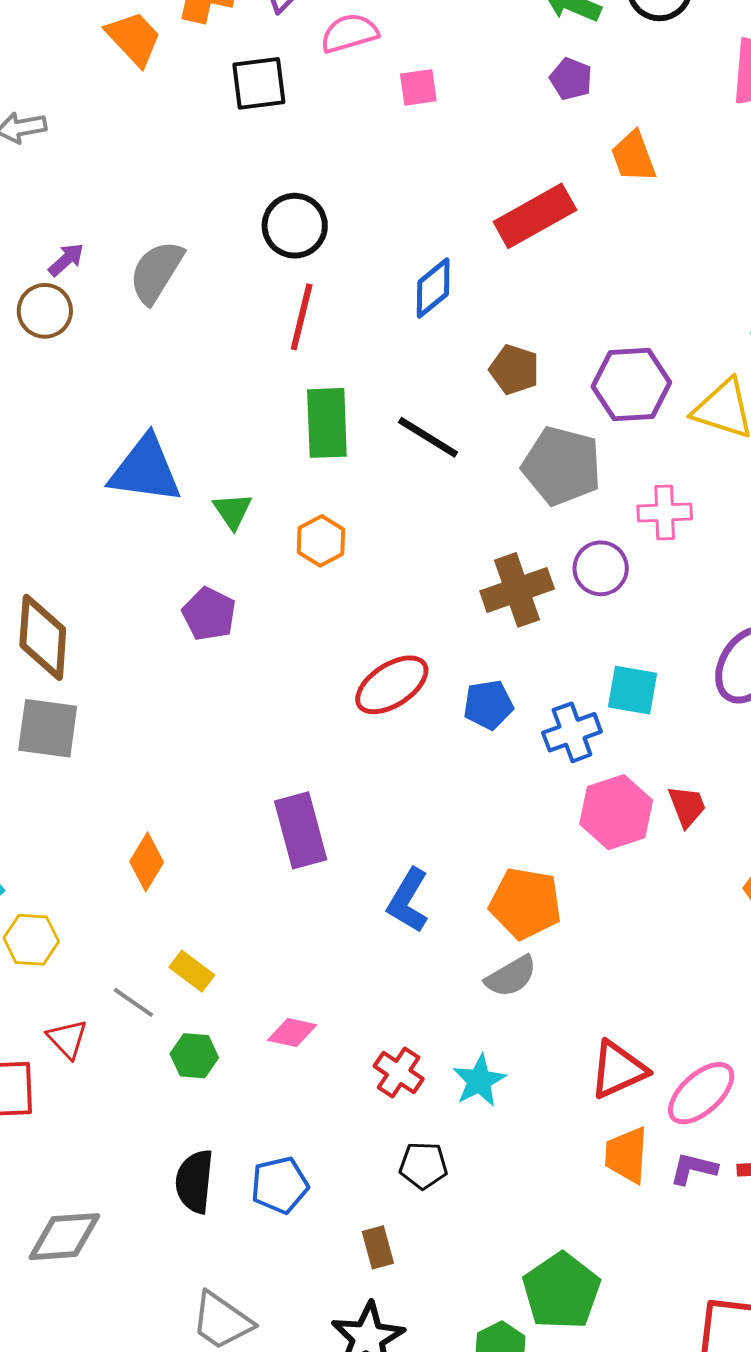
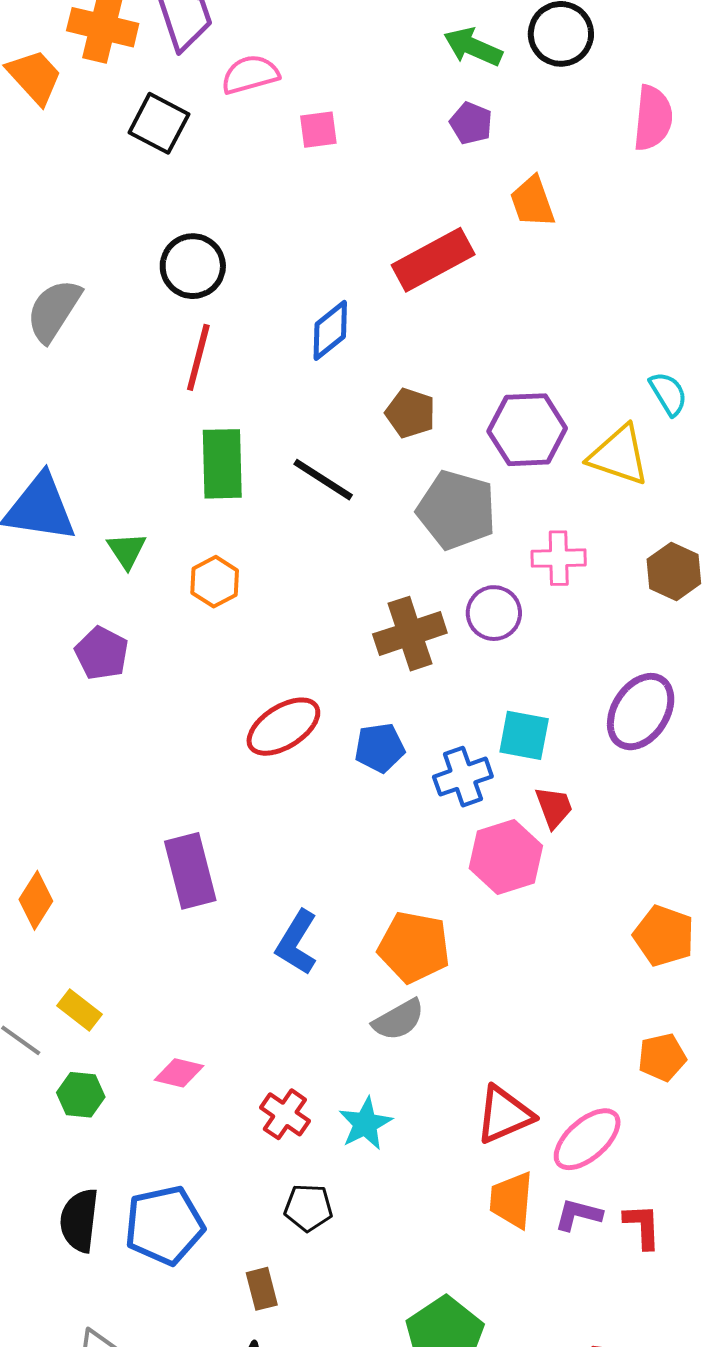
black square: (259, 83) -> (159, 123), turned 34
red trapezoid: (687, 806) -> (554, 807), moved
blue pentagon: (280, 1185) -> (164, 1225), size x1.4

